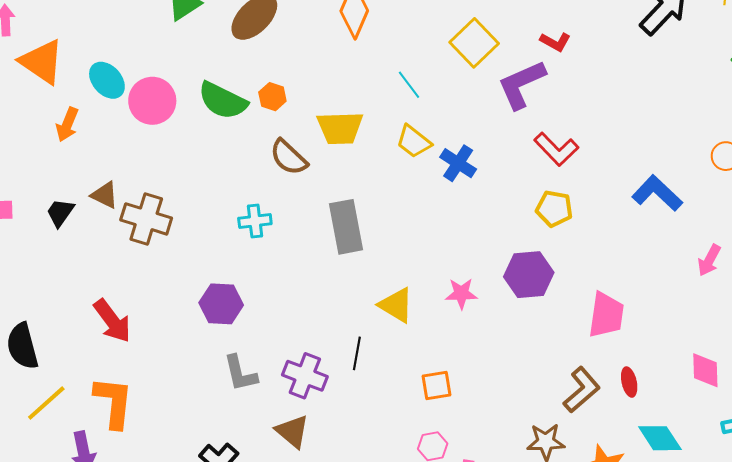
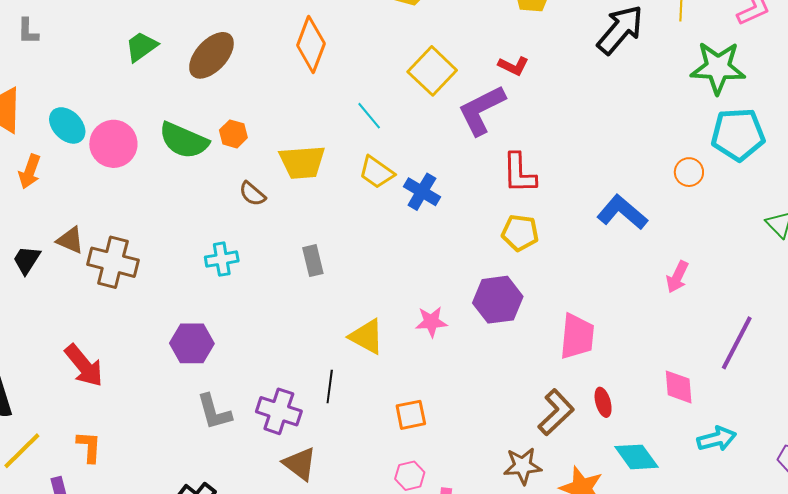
red L-shape: (556, 149) -> (519, 173), turned 45
brown semicircle: (289, 157) -> (252, 194), size x0.7
gray rectangle: (346, 227) -> (313, 261), size x0.6
orange L-shape: (114, 402) -> (89, 447), size x0.6
brown triangle: (292, 431) -> (300, 464), moved

